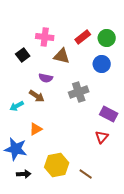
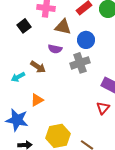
blue circle: (102, 64) -> (86, 40), moved
purple semicircle: (46, 78) -> (55, 49), moved

